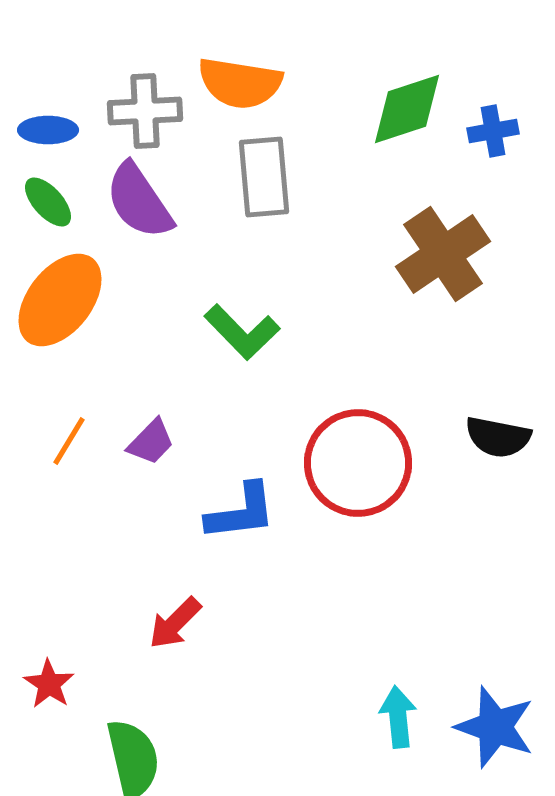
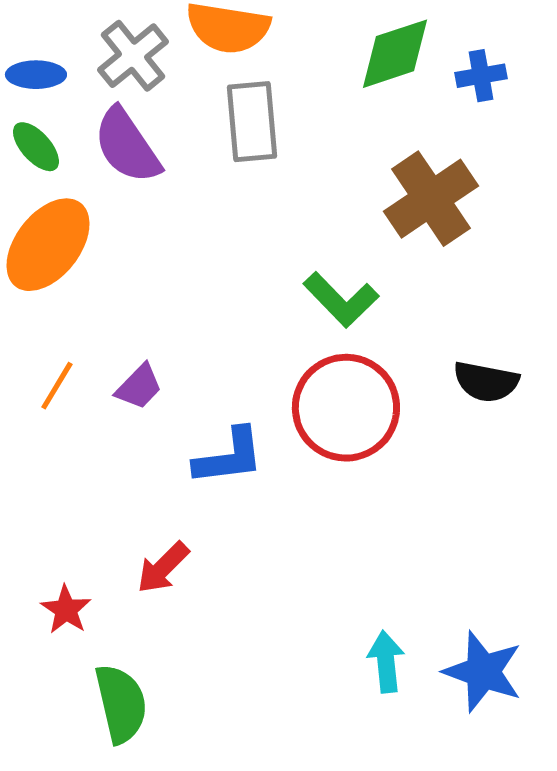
gray cross: (145, 111) -> (133, 56), turned -36
green L-shape: (242, 332) -> (341, 300), moved
red star: (49, 684) -> (66, 610), moved

